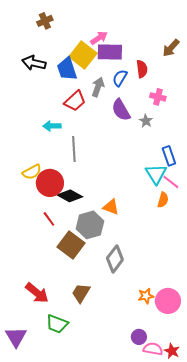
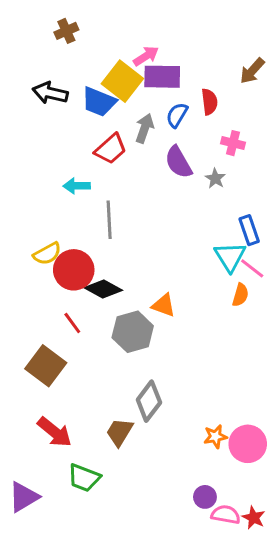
blue trapezoid: (67, 69) -> (99, 102), turned -50
brown square: (71, 245) -> (46, 366), moved
gray diamond: (115, 259) -> (149, 401), moved
purple triangle: (16, 337) -> (24, 497), turned 30

